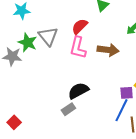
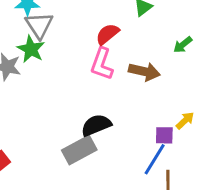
gray triangle: (48, 36) -> (39, 25), moved
gray rectangle: (68, 109) -> (79, 150), size x1.6

